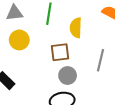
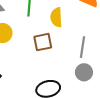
gray circle: (68, 76) -> (84, 72), moved

